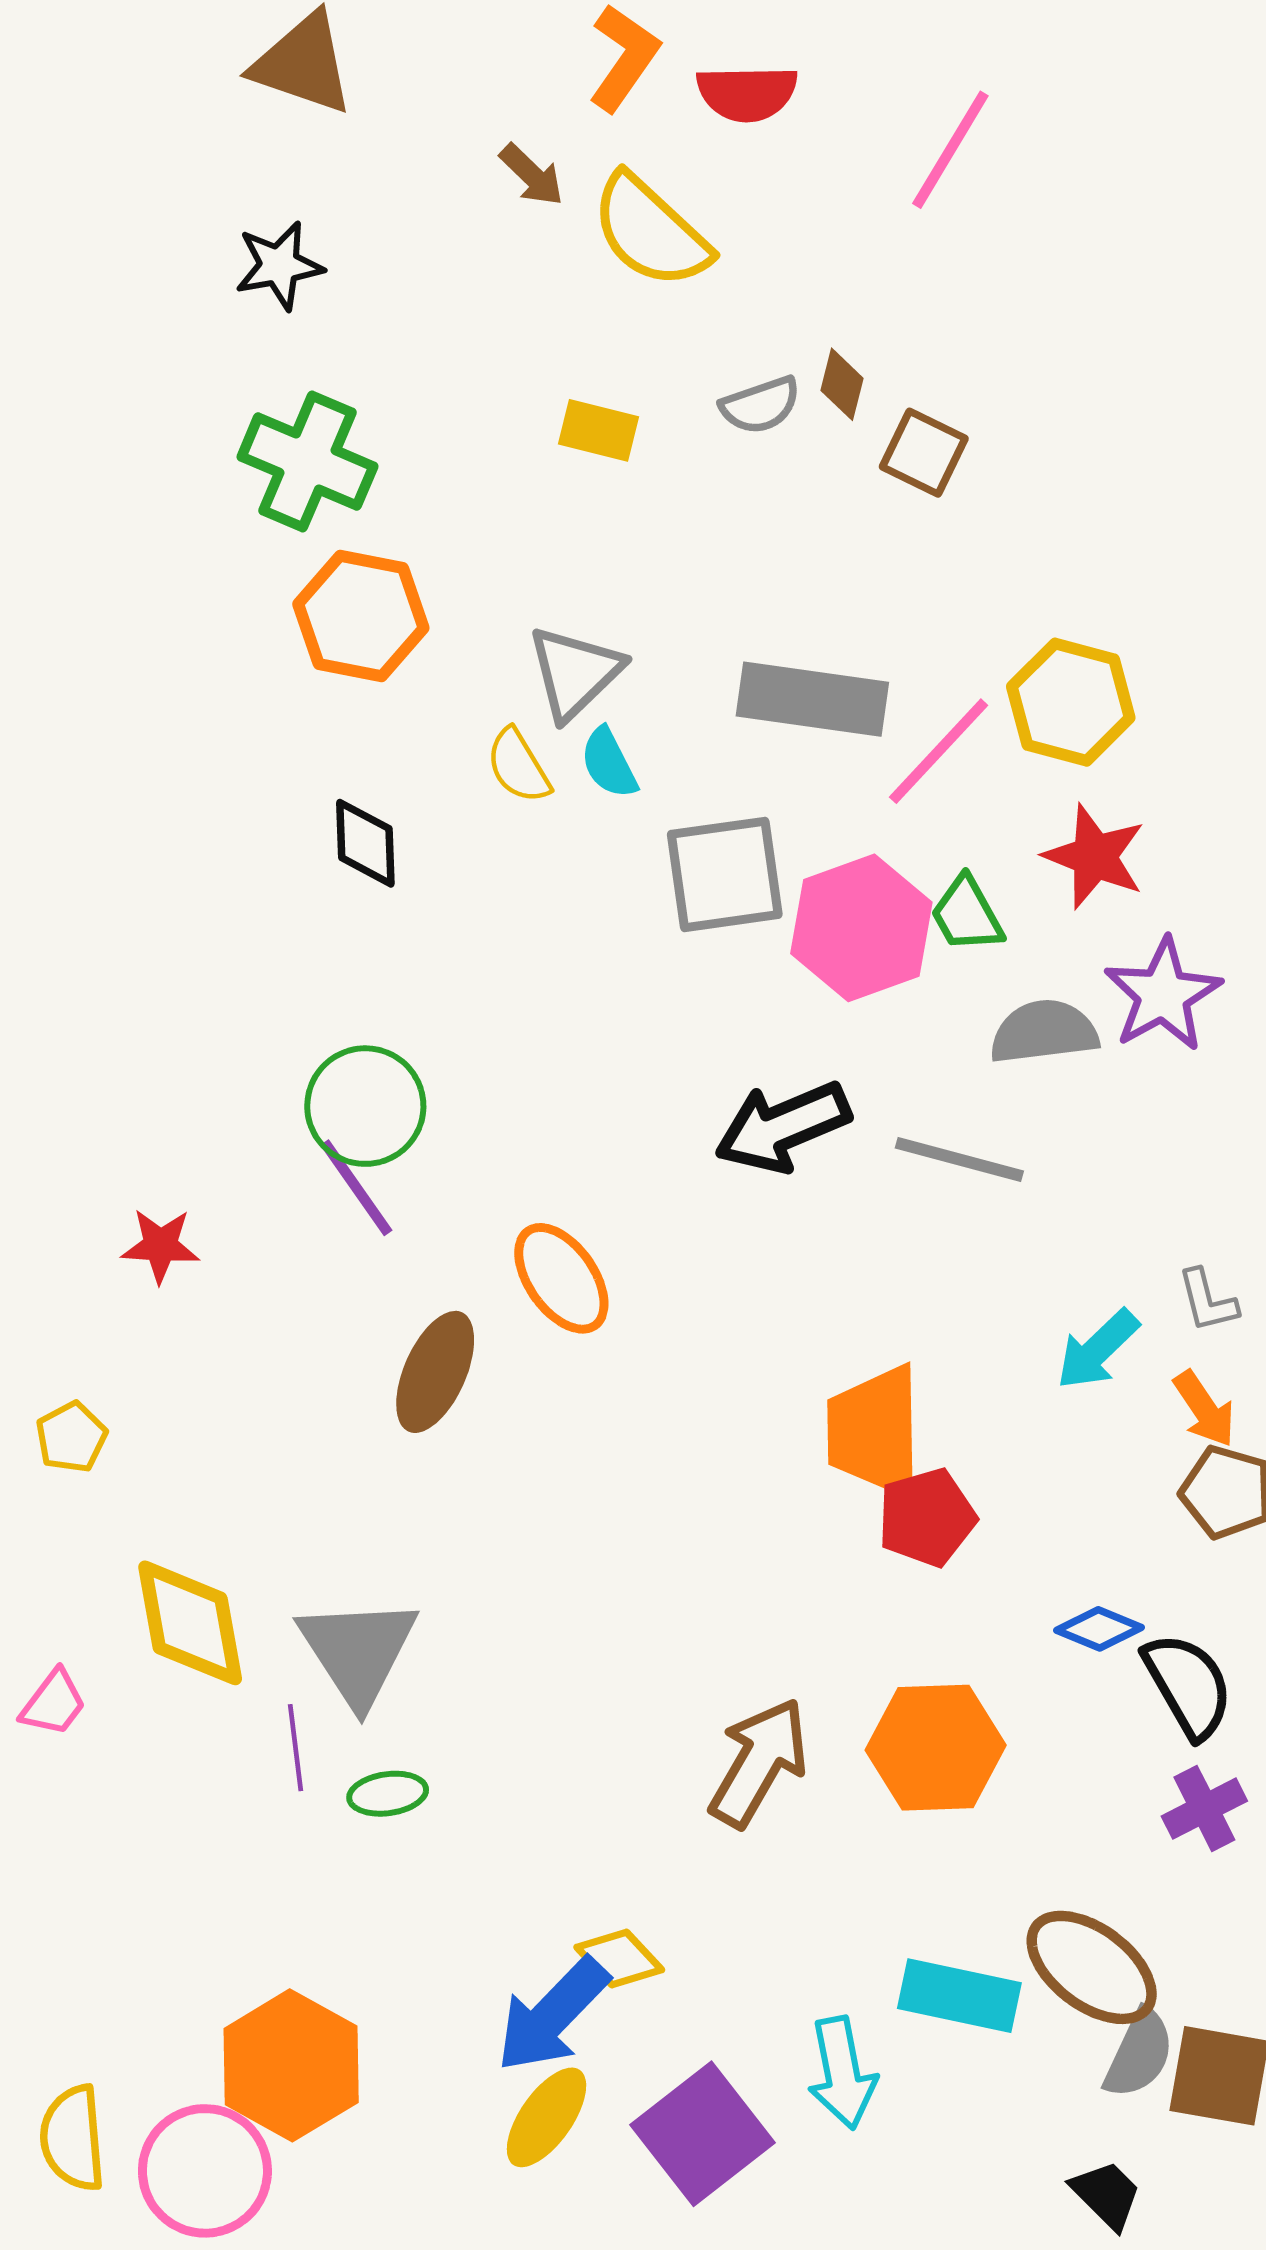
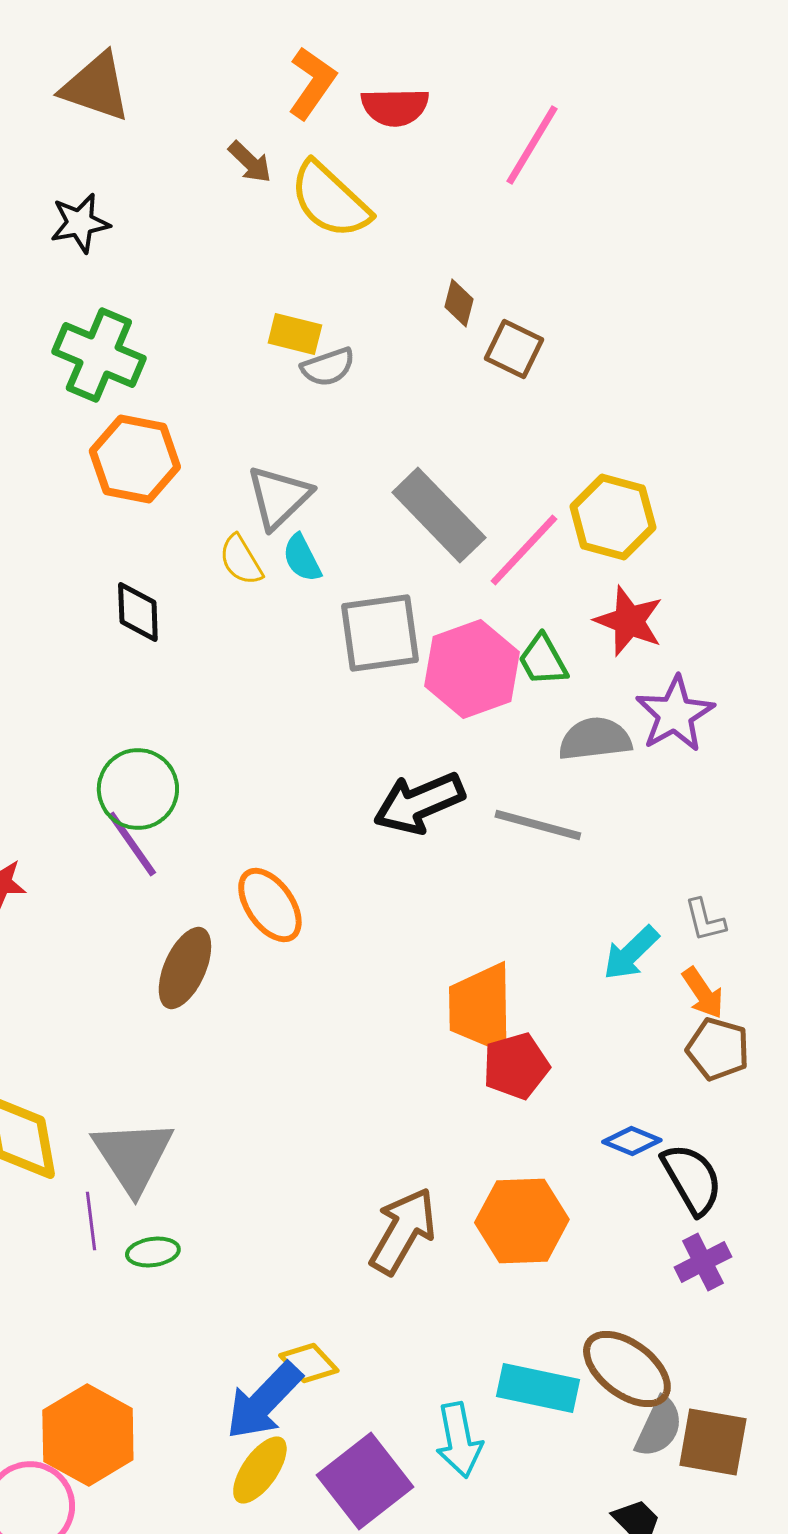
gray semicircle: (760, 405) -> (328, 367), moved
gray rectangle: (812, 699) -> (439, 515), turned 38

